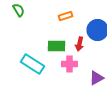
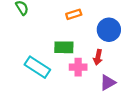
red arrow: (80, 44) -> (98, 57), moved

